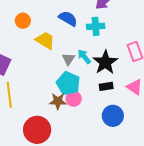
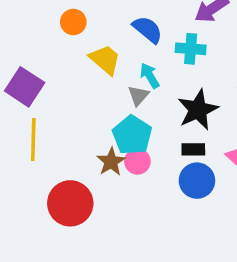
cyan arrow: (84, 57) -> (150, 76), moved
brown star: (58, 101) -> (111, 162), turned 30
blue circle: (113, 116) -> (197, 181), moved

